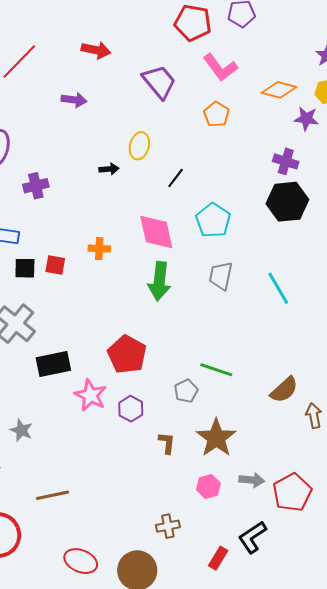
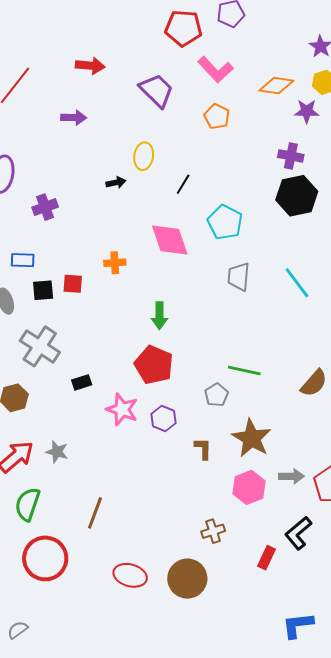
green arrow: (159, 281) -> (159, 316), moved, size x0.7
black rectangle: (53, 364) -> (82, 382), size x0.6
pink hexagon: (208, 486) -> (249, 487), size x1.4
brown line: (53, 495) -> (95, 513), turned -52

